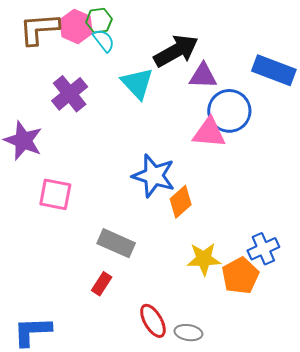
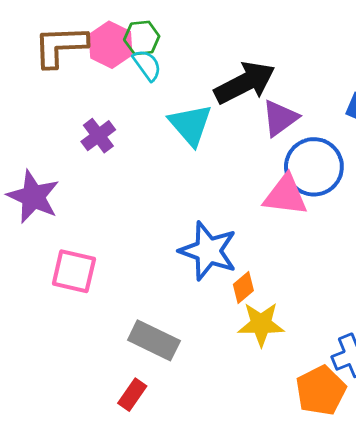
purple triangle: (203, 76) -> (280, 118), turned -40
purple cross: (70, 94) -> (98, 136), size x0.7
orange diamond: (181, 202) -> (243, 287), size x0.7
yellow star: (204, 259) -> (261, 324), moved

